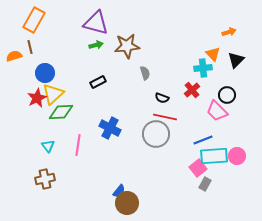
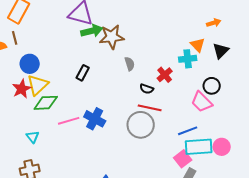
green arrow: (96, 45) -> (92, 31), moved, size x1.5
black rectangle: (98, 82) -> (83, 73), turned -35
red cross: (192, 90) -> (165, 75), moved
pink line: (78, 145) -> (69, 121), moved, turned 65

